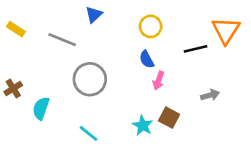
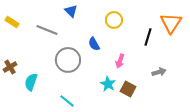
blue triangle: (94, 15) -> (71, 11), turned -32
black line: (195, 49) -> (148, 37), turned -60
blue semicircle: (147, 59) -> (94, 44), moved
cyan star: (143, 125) -> (108, 84), moved

